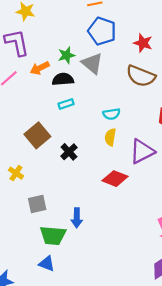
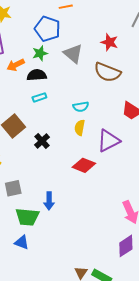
blue pentagon: (102, 31) -> (47, 29), moved
gray triangle: (92, 63) -> (73, 54), moved

